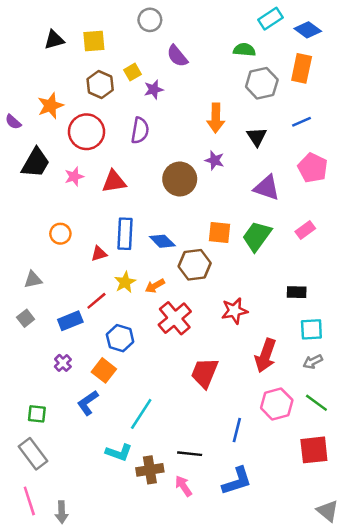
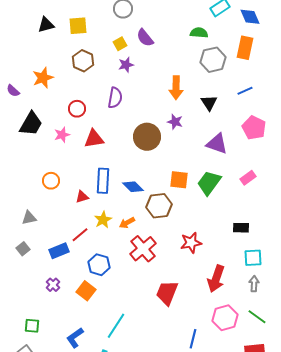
blue diamond: (308, 30) -> (250, 17), turned 30
yellow square: (132, 72) -> (120, 44), moved
red circle: (86, 132) -> (77, 109), moved, size x0.6
gray arrow: (313, 362) -> (254, 284), turned 119
blue L-shape: (88, 403) -> (75, 338), moved

